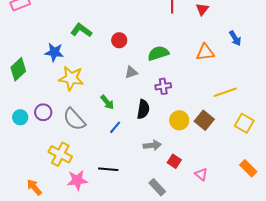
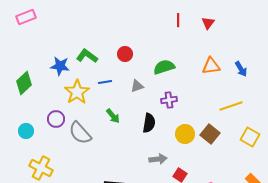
green L-shape: (81, 30) -> (87, 56), moved
blue arrow: (235, 38) -> (241, 69), moved
yellow star: (71, 78) -> (77, 92), turned 30
purple circle: (43, 112) -> (56, 119), moved
blue line: (115, 127) -> (105, 82), moved, turned 40
yellow cross: (60, 154) -> (41, 168), moved

